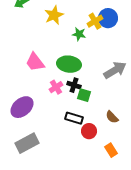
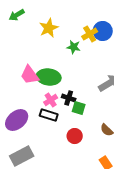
green ellipse: (69, 64) -> (49, 77), moved
black rectangle: (74, 118) -> (49, 115), moved
red circle: (89, 131) -> (75, 136), moved

